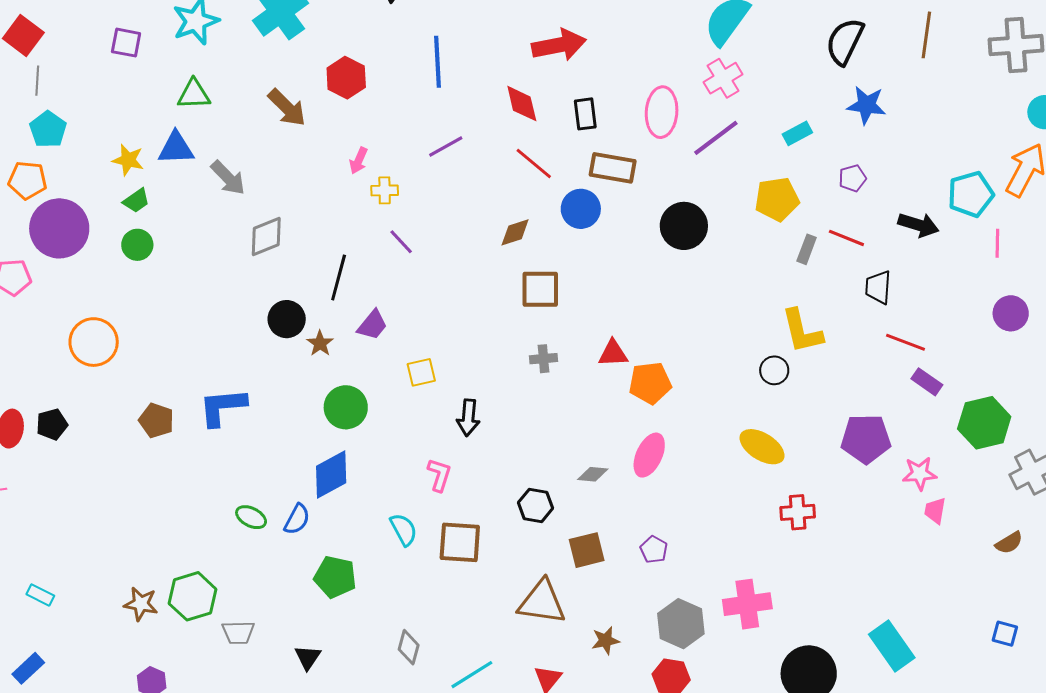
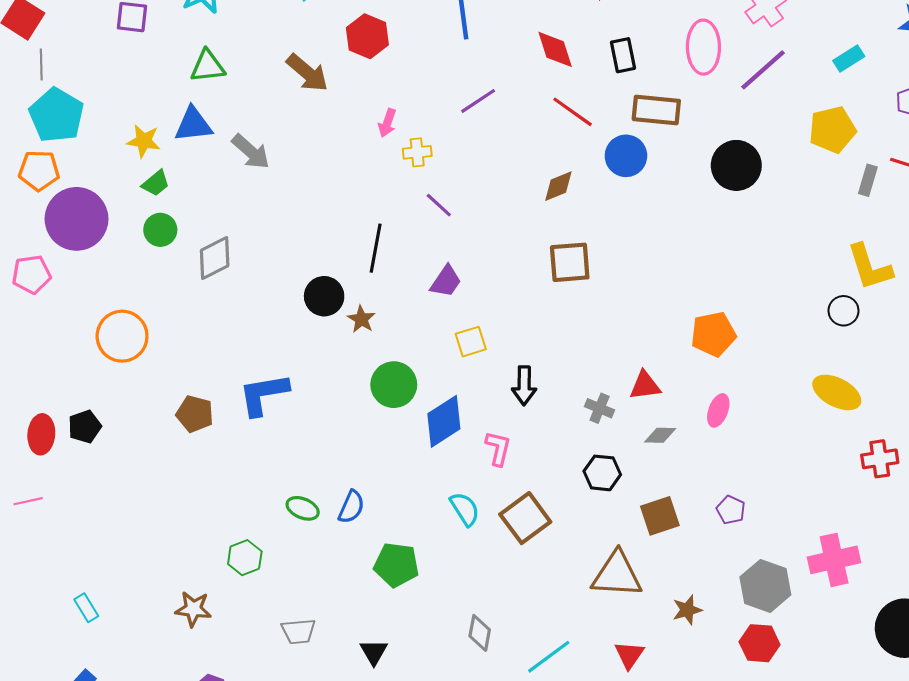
cyan pentagon: (48, 129) -> (57, 115), size x1.4
gray diamond: (266, 237) -> (215, 258), moved
brown square: (540, 289) -> (570, 262), moved
purple trapezoid: (372, 325) -> (446, 281), moved
red triangle: (613, 353) -> (645, 386), moved
gray cross: (544, 359) -> (600, 408), moved, turned 32
pink ellipse: (649, 455) -> (718, 410), size x0.7
blue diamond: (331, 474) -> (444, 421), moved
brown square: (460, 542) -> (525, 518), turned -36
cyan rectangle: (40, 595) -> (86, 608), turned 36
green hexagon: (193, 596) -> (245, 558), moved, size x0.7

